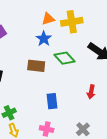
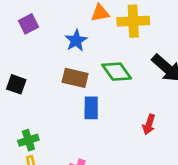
blue star: (44, 39) -> (76, 41), moved
blue rectangle: (52, 101) -> (91, 108), moved

